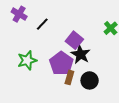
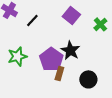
purple square: (74, 40) -> (71, 15), moved
black circle: (90, 80) -> (88, 79), moved

